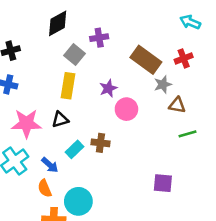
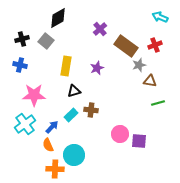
purple cross: (99, 38) -> (100, 29), moved, turned -32
gray square: (74, 55) -> (46, 41), moved
pink circle: (126, 109) -> (120, 134), moved
black triangle: (60, 119) -> (74, 91), moved
blue arrow: (50, 165) -> (52, 127), turned -88

